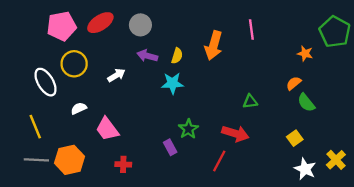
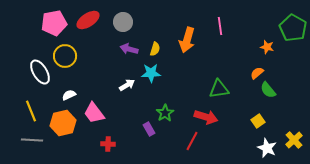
white arrow: (116, 75) -> (127, 85), moved
green triangle: (250, 102) -> (219, 89), size x1.5
orange hexagon: (70, 160) -> (63, 123), moved

